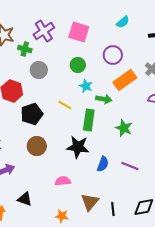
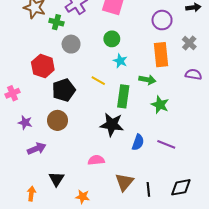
purple circle: (113, 55) -> (162, 20), moved
orange rectangle: (125, 80) -> (161, 55), turned -60
green arrow: (104, 99) -> (147, 80), moved
brown circle: (37, 146) -> (57, 120), moved
black triangle: (25, 199) -> (56, 179), turned 42
orange star: (62, 216) -> (83, 197), moved

